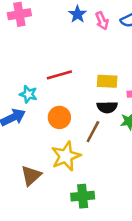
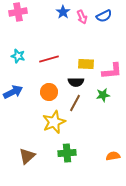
cyan star: (28, 94) -> (18, 56), moved
black semicircle: (107, 107) -> (76, 82), moved
brown triangle: (31, 175) -> (27, 156), moved

